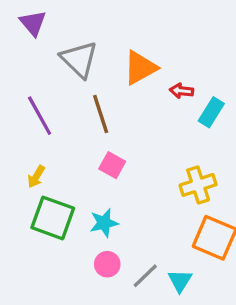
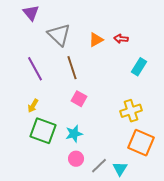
orange triangle: (140, 68) -> (96, 40), size x0.7
red arrow: (182, 91) -> (121, 39), moved

